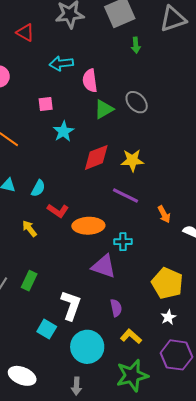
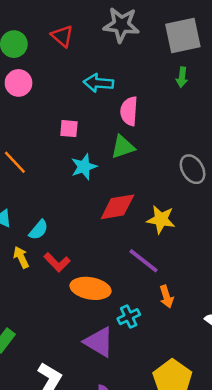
green arrow: (136, 45) -> (182, 77), moved
gray ellipse: (137, 102) -> (193, 169), moved
green triangle: (104, 109) -> (123, 147), moved
orange arrow: (164, 214) -> (166, 297), moved
yellow arrow: (29, 229) -> (21, 257), moved
cyan cross: (123, 242) -> (129, 317), turned -36

